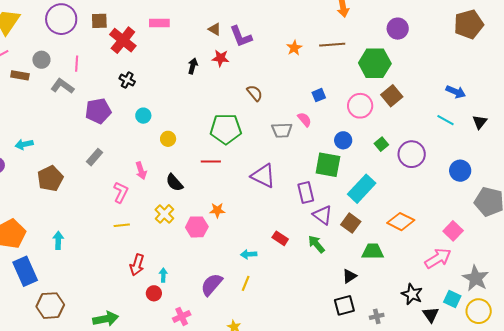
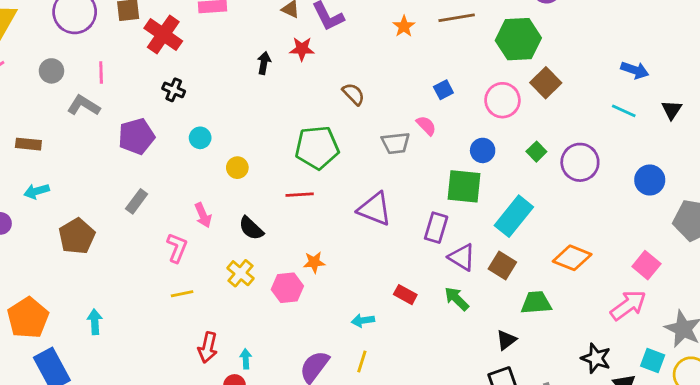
brown rectangle: (20, 75) -> (28, 144), moved
purple rectangle: (306, 192) -> (436, 228), turned 35

